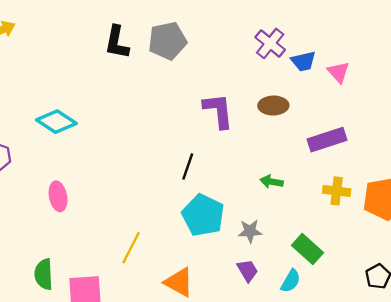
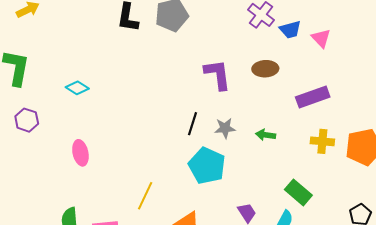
cyan diamond: (56, 122) -> (77, 88), size x0.7
gray star: (250, 231) -> (225, 128), moved

